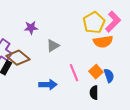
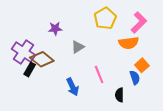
yellow pentagon: (94, 23) -> (105, 18), moved
orange square: (96, 72) -> (142, 65), moved
blue arrow: (48, 85) -> (72, 87), turned 66

